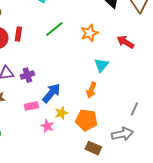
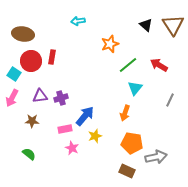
green line: (54, 29) -> (128, 65), moved
orange star: (89, 33) -> (110, 44), moved
gray line: (134, 109) -> (170, 100), moved
orange pentagon: (86, 120) -> (132, 143), moved
pink star: (47, 126) -> (72, 148), moved

